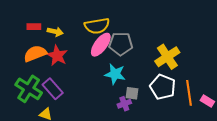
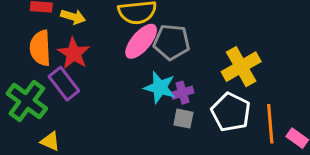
orange semicircle: (35, 54) -> (40, 48), turned -75
purple rectangle: (53, 89) -> (64, 84), moved
purple cross: (124, 104) -> (183, 93), moved

